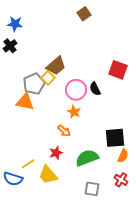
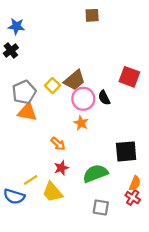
brown square: (84, 14) -> (92, 15), turned 32
brown trapezoid: (56, 66) -> (74, 80), moved
gray pentagon: (34, 84) -> (24, 92), moved
orange arrow: (64, 131) -> (58, 144), moved
orange semicircle: (123, 156) -> (135, 183), moved

